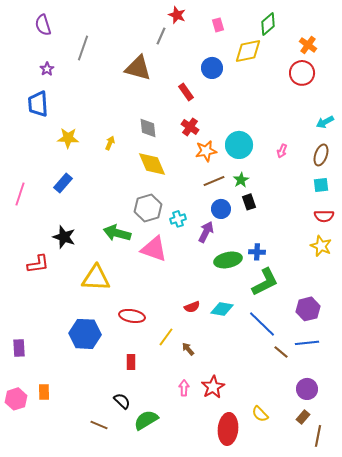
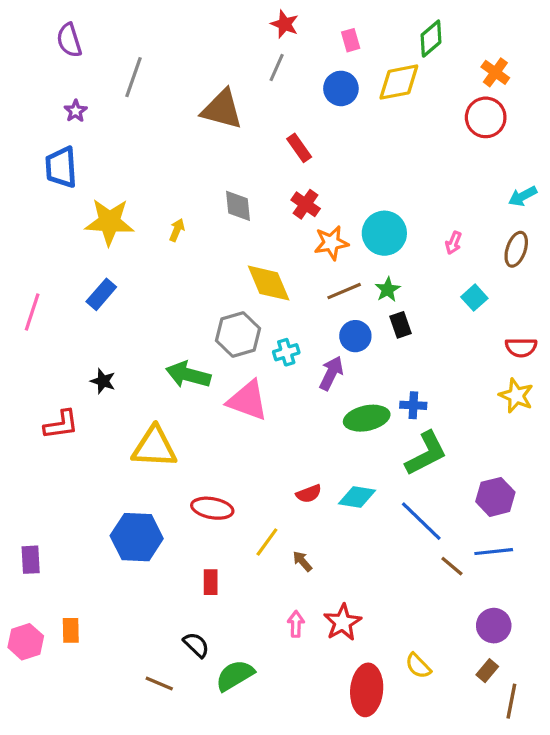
gray line: (161, 36) -> (277, 68), moved
blue circle: (212, 68) -> (341, 88), moved
yellow star: (68, 138) -> (109, 222), size x1.4
yellow diamond: (152, 164) -> (269, 283), moved
cyan square: (321, 185) -> (474, 298), moved, turned -35
black star: (64, 237) -> (103, 381), size x0.7

